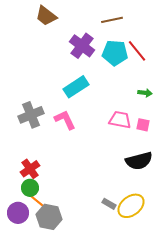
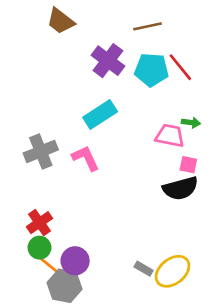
pink trapezoid: (120, 120) -> (170, 136), moved
black semicircle: (139, 161) -> (180, 188), moved
purple circle: (18, 213) -> (75, 261), moved

